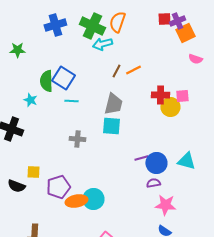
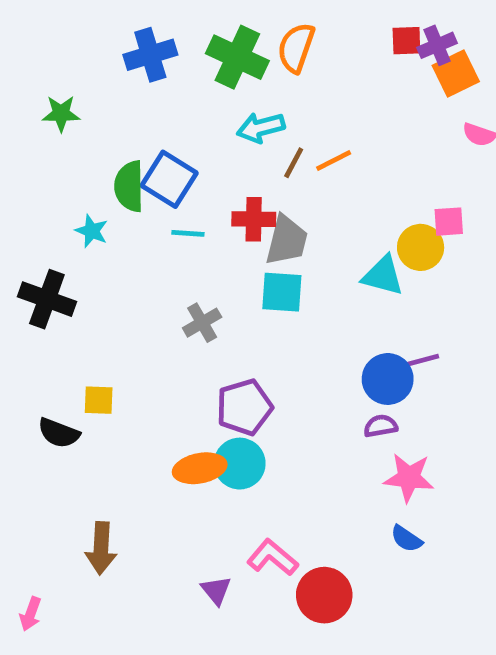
cyan arrow: (102, 44) -> (261, 128), moved
red cross: (160, 95) -> (254, 219), moved
gray cross: (77, 139) -> (202, 323), turned -35
purple line: (141, 158) -> (423, 360), moved
cyan triangle: (186, 161) -> (383, 276), moved
purple pentagon: (58, 187) -> (244, 407), moved

